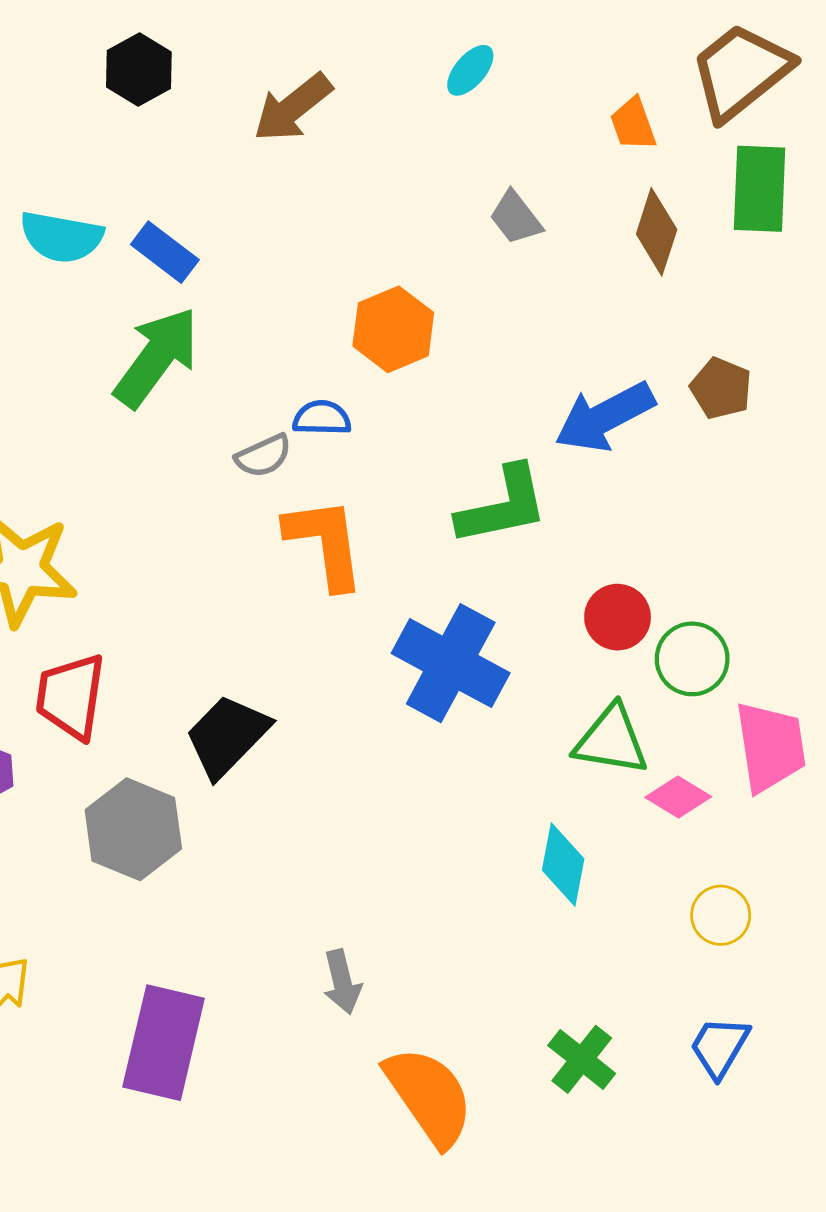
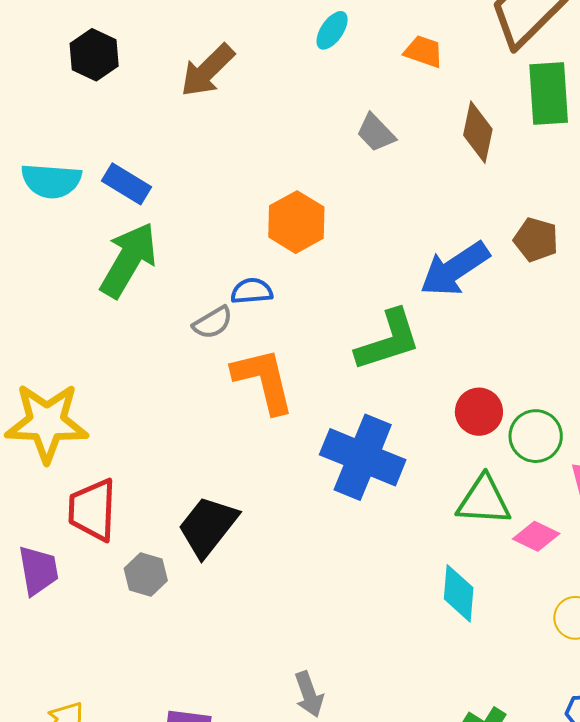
orange trapezoid: (633, 124) -> (424, 51), moved, turned 135
gray hexagon: (133, 829) -> (146, 574), moved, size x0.6

